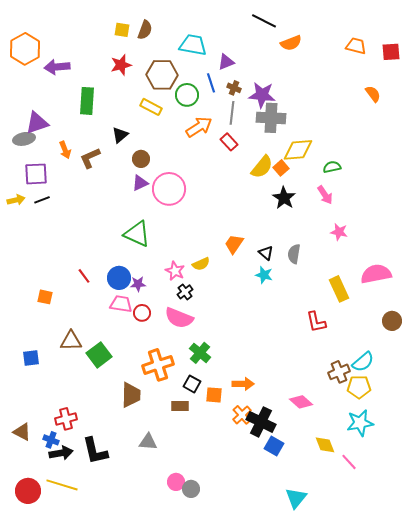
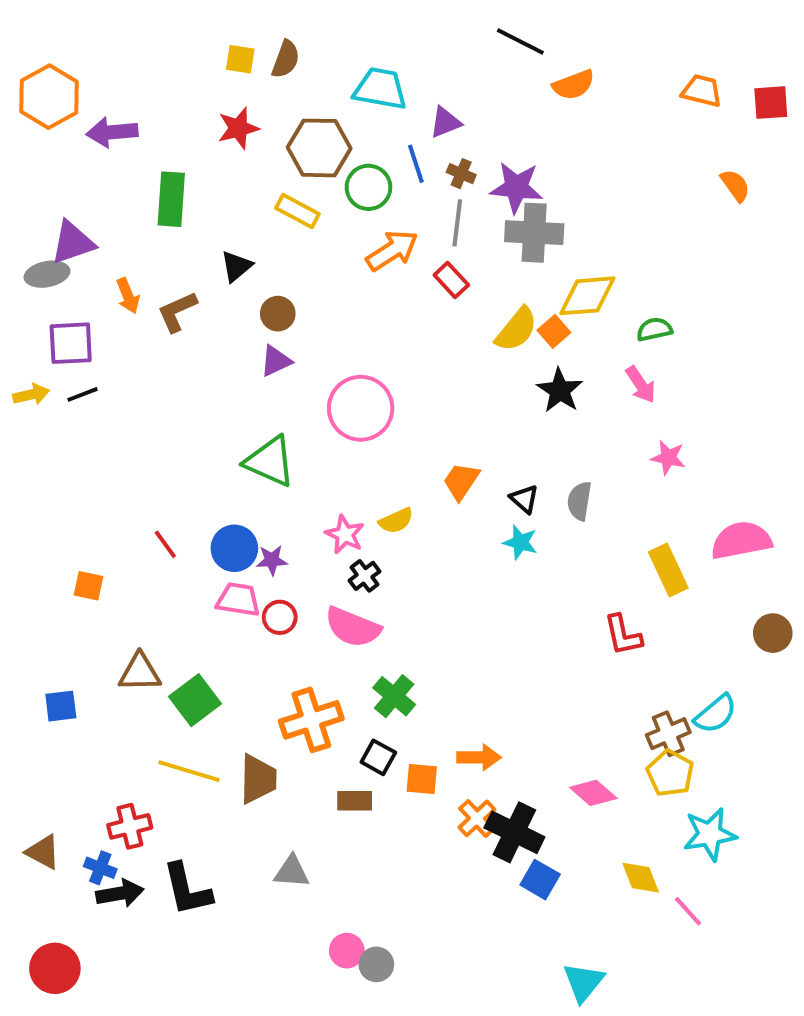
pink circle: (169, 189) -> (361, 408), moved
yellow pentagon: (359, 387) -> (670, 773), moved, turned 30
yellow line: (62, 485) -> (189, 771), moved

